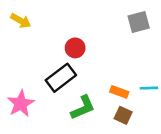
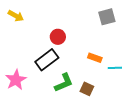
orange rectangle: (119, 92) -> (95, 58), moved
brown square: (123, 115) -> (87, 89), moved

